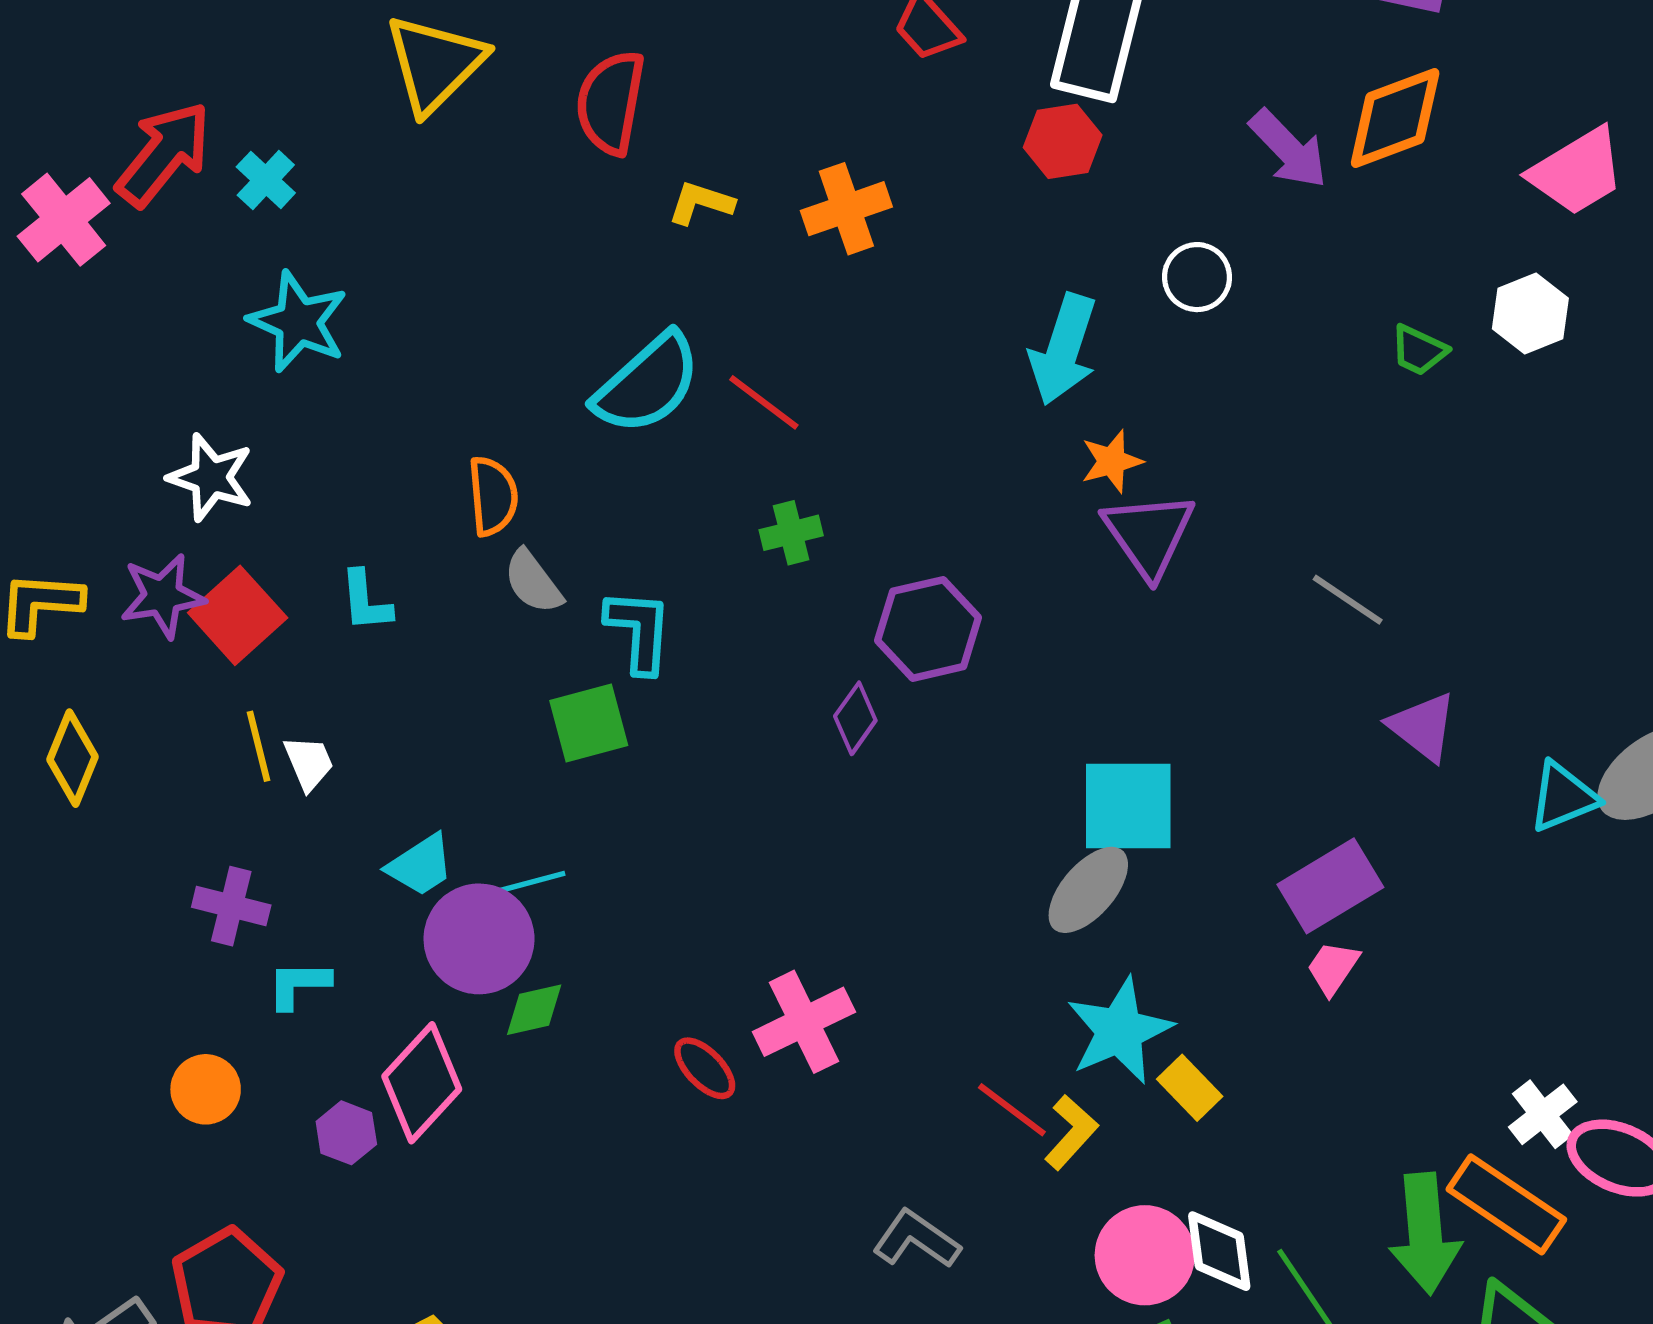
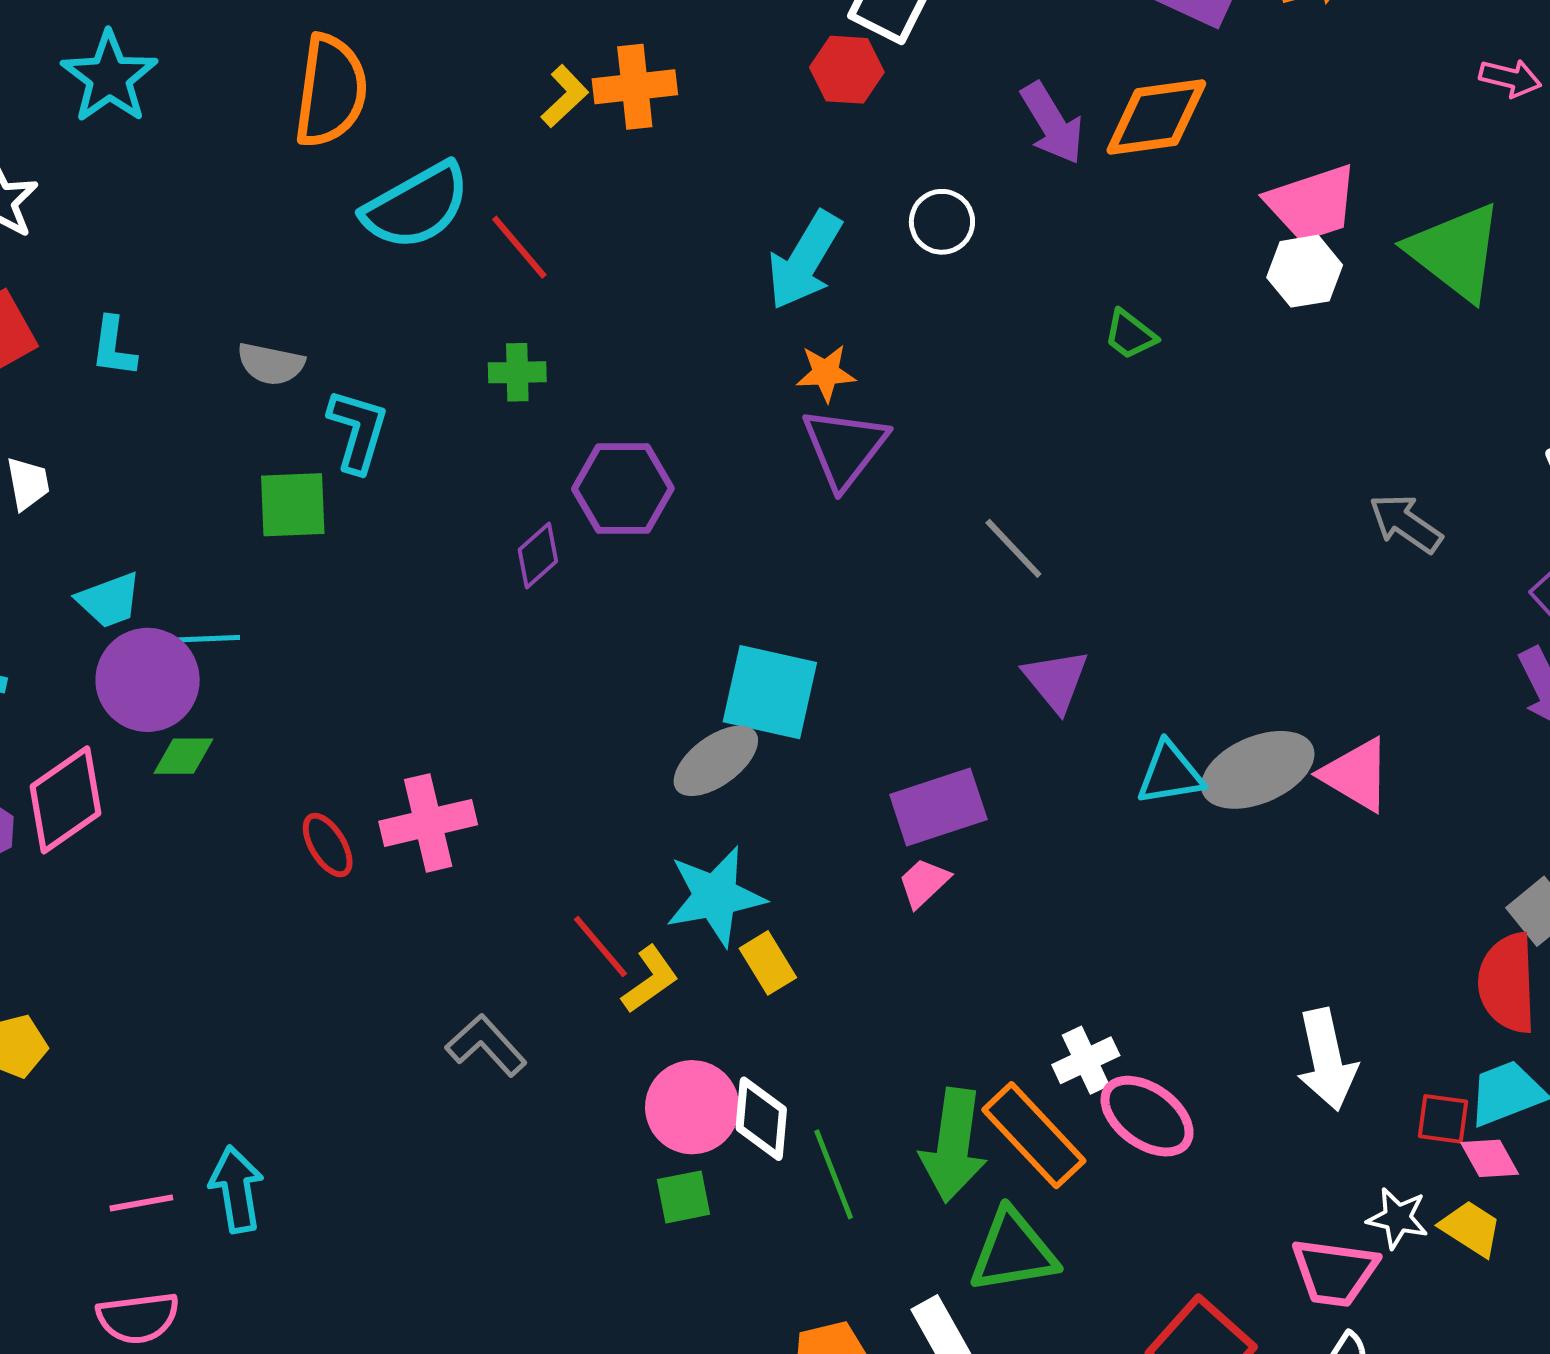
yellow L-shape: (701, 203) -> (565, 96), moved, turned 106
white hexagon: (1530, 314) -> (1305, 271), moved
orange semicircle: (493, 496) -> (331, 91), moved, size x1.5
gray semicircle: (533, 582) -> (271, 364), turned -54

